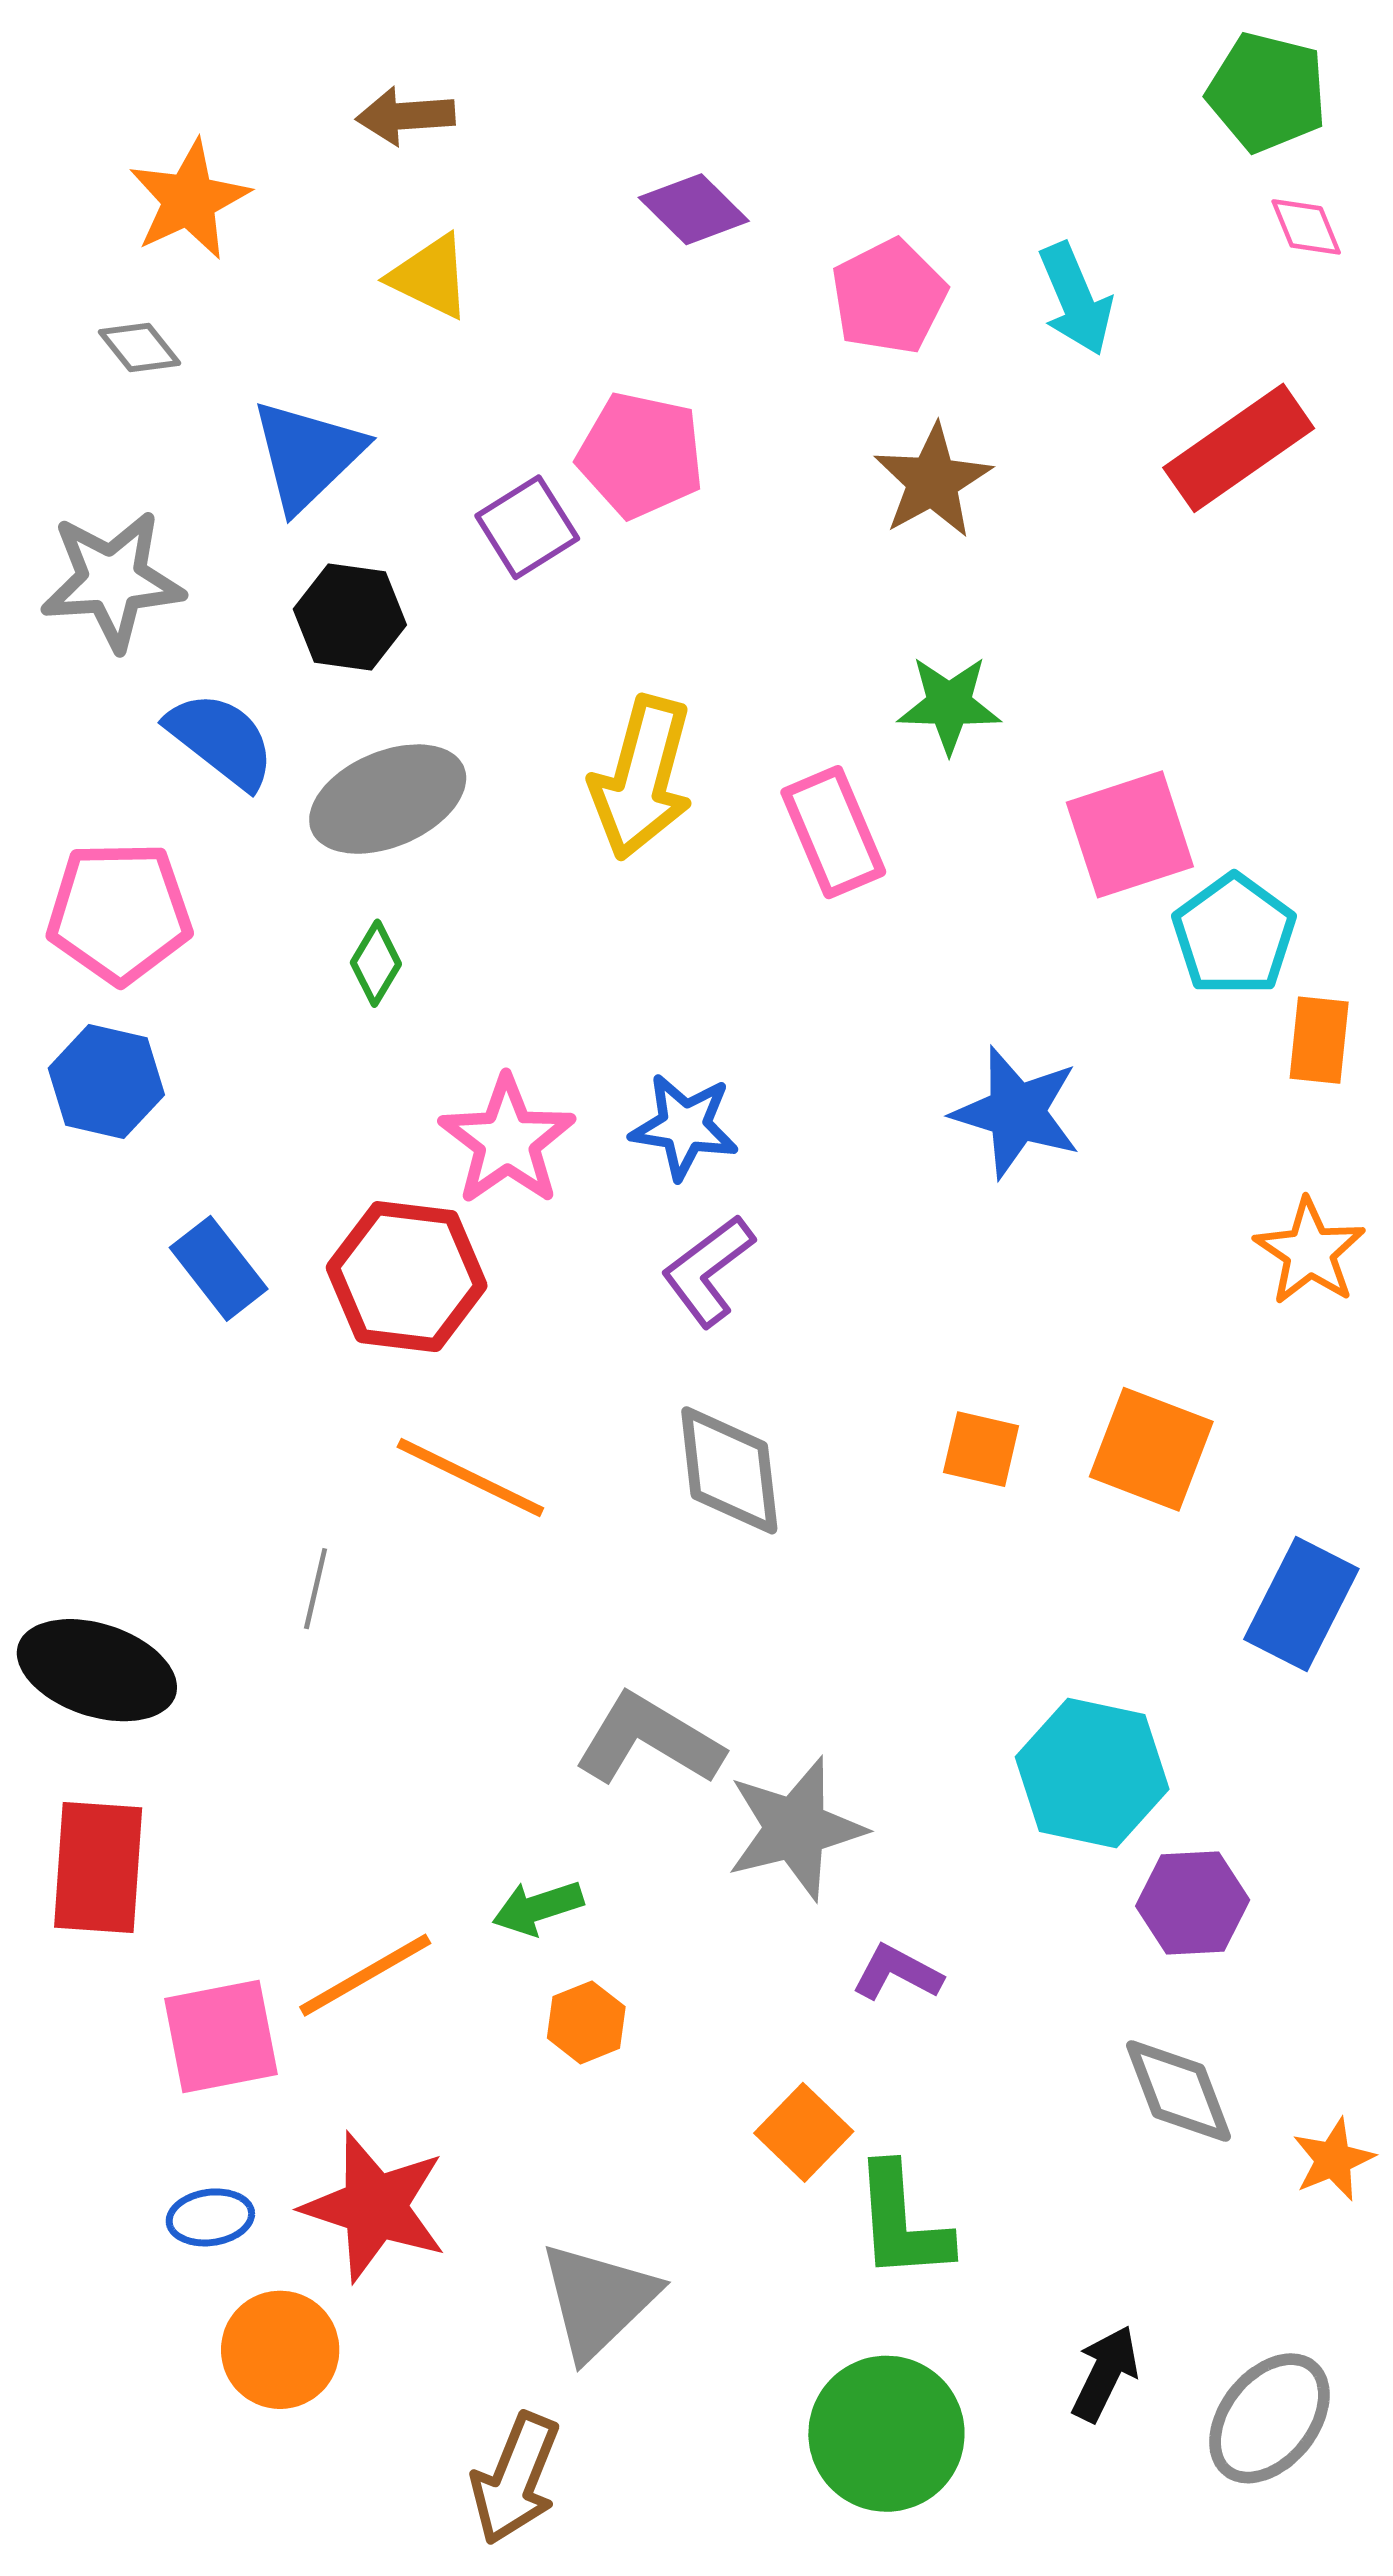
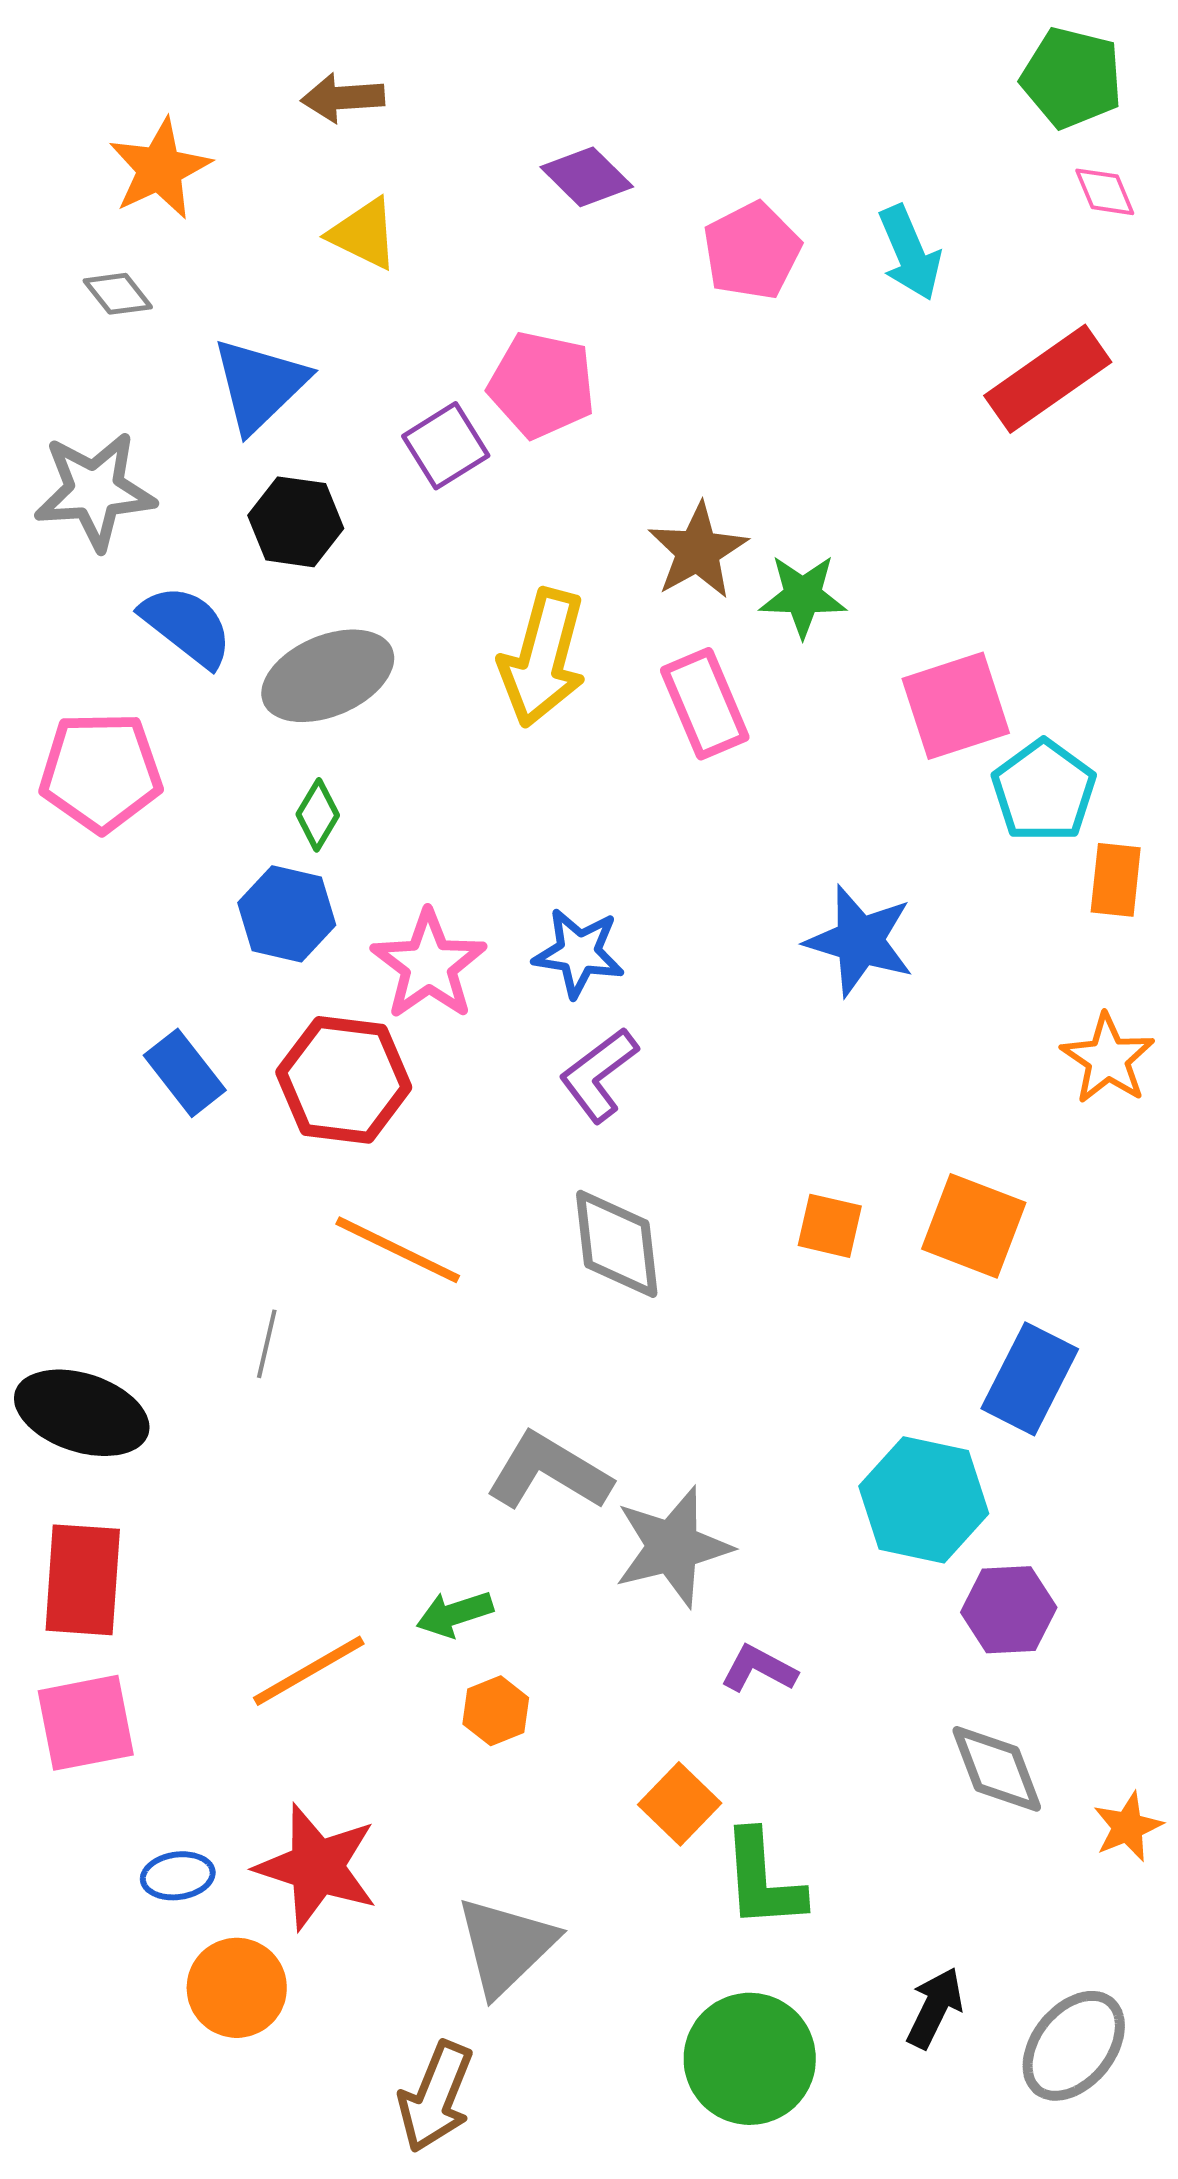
brown star: (933, 481) -> (698, 551), moved
blue hexagon: (106, 1082) -> (287, 914), moved
blue rectangle: (1301, 1604) -> (1030, 1379), moved
pink square: (221, 2037) -> (86, 1723), moved

